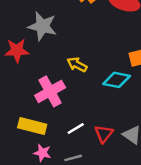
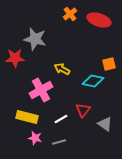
red triangle: (104, 134) -> (83, 110), moved

